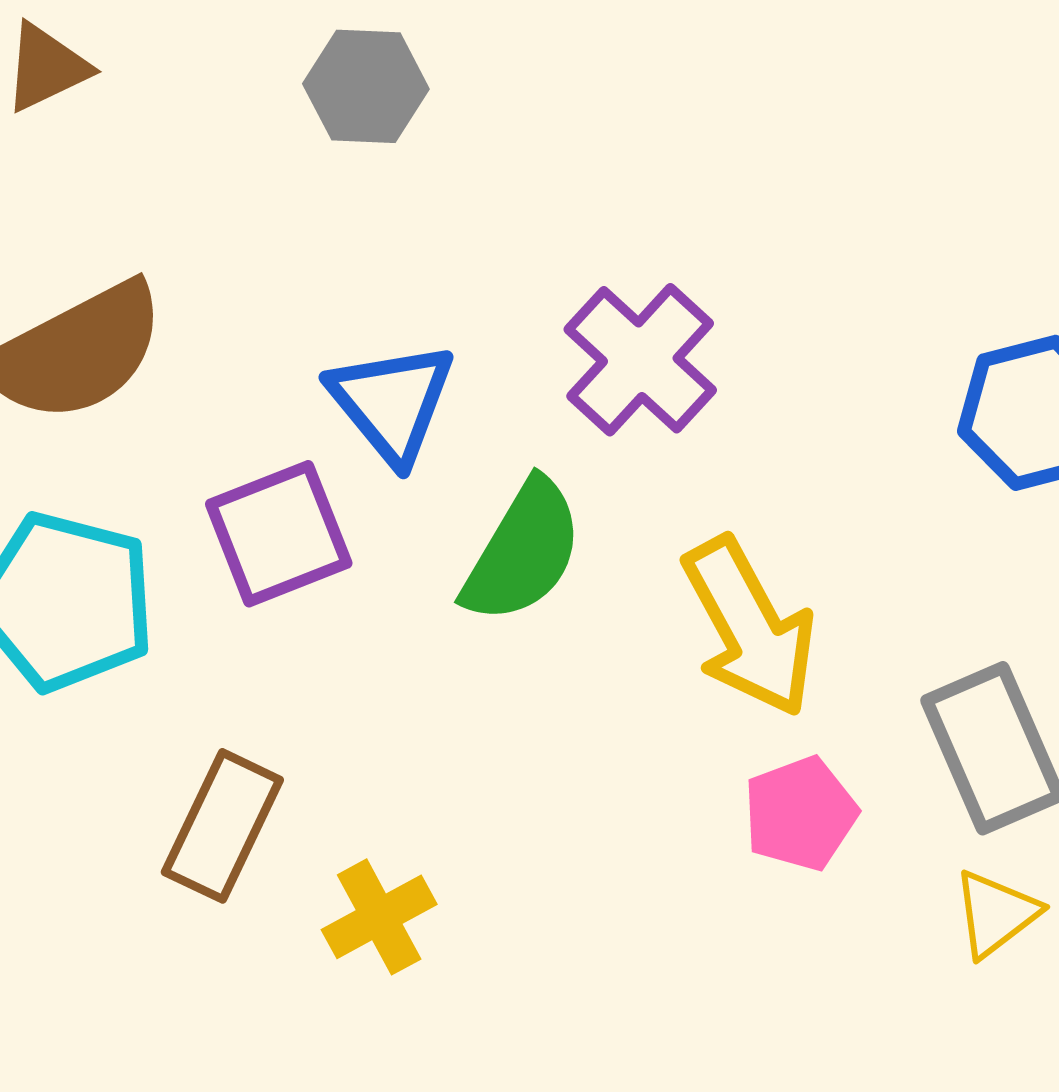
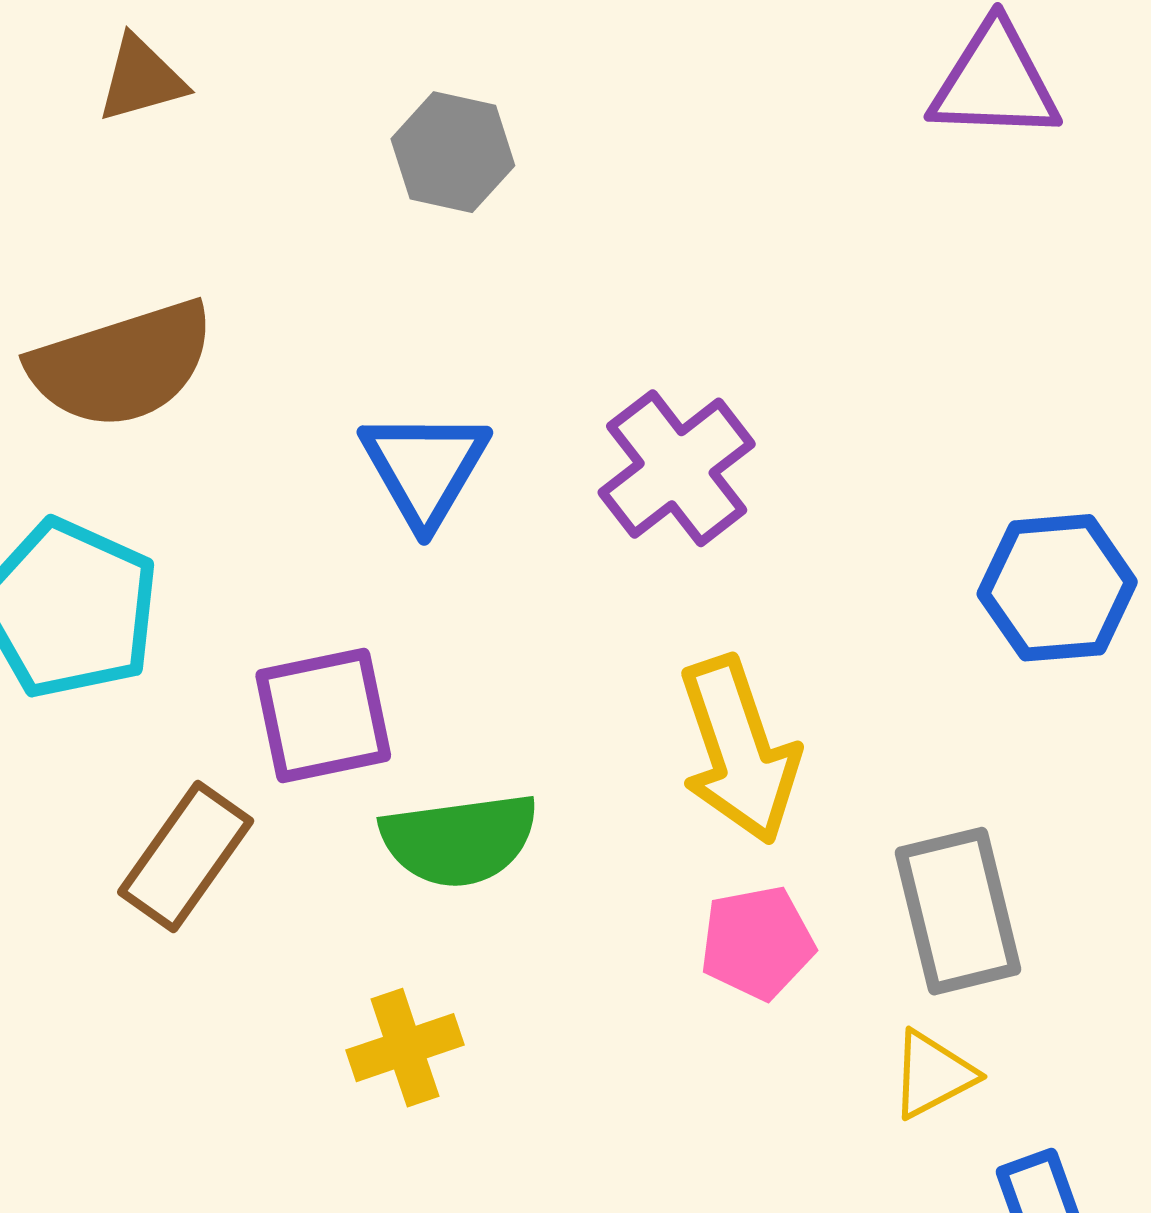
purple square: (279, 534) -> (323, 716), moved
green semicircle: (523, 552) -> (459, 840), moved, turned 42
yellow cross: (379, 917) -> (405, 1048), moved

